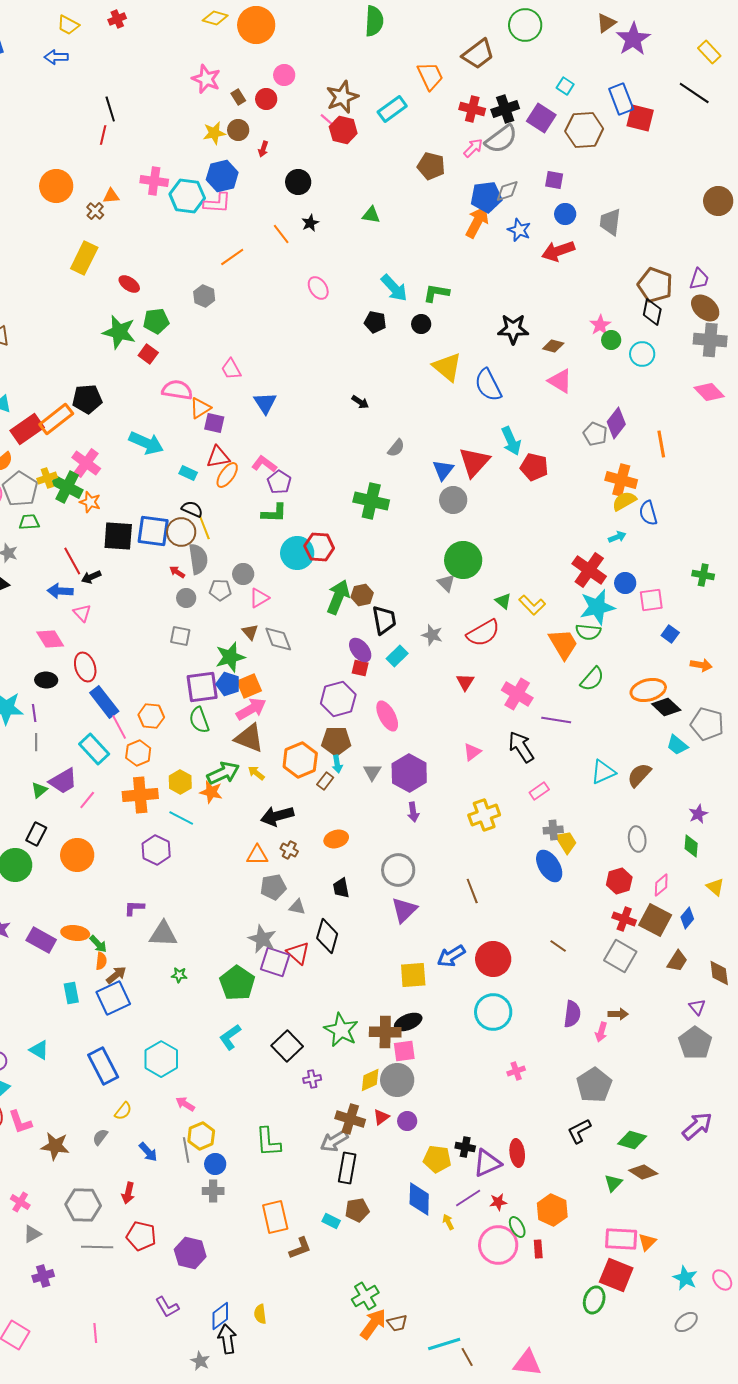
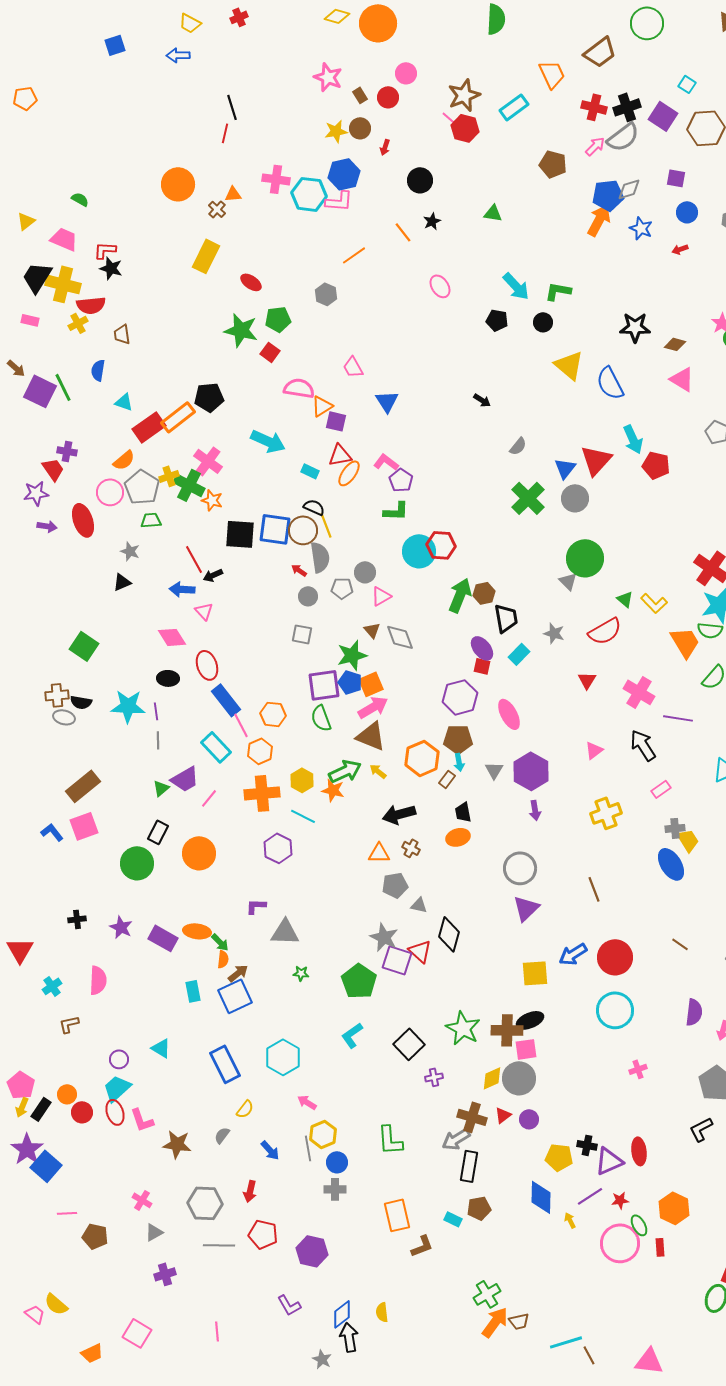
red arrow: (558, 251) -> (680, 249), size x0.5
green cross: (371, 501) -> (528, 498), moved, turned 32
black trapezoid: (341, 888) -> (463, 812), moved

